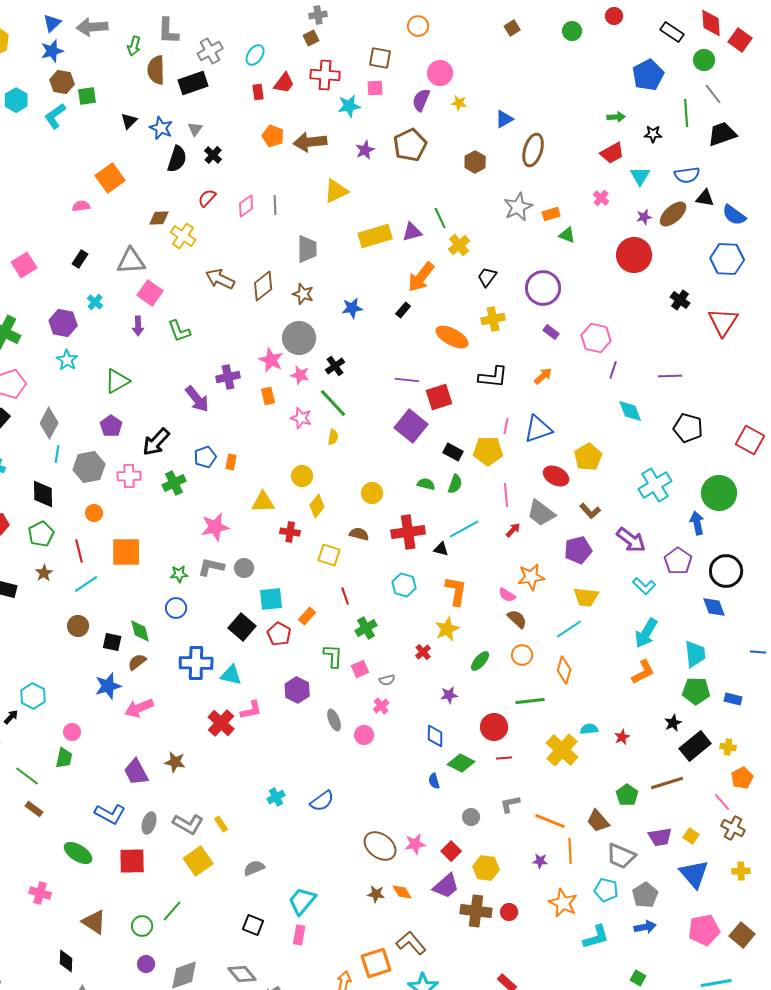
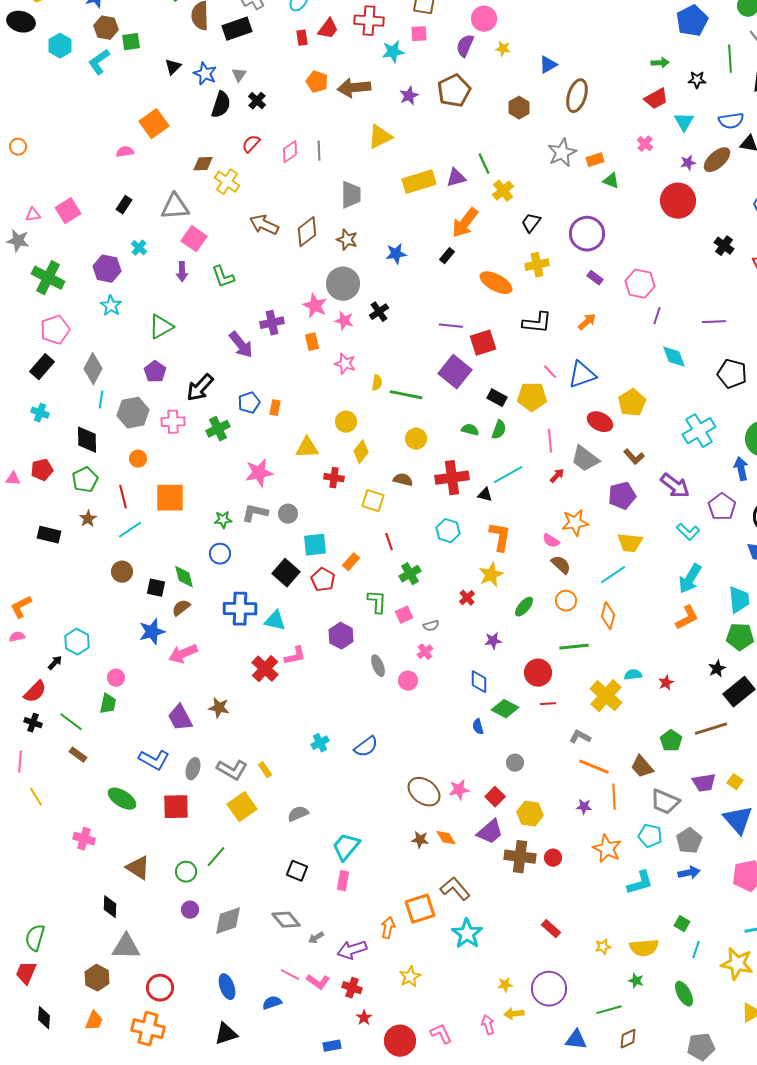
green line: (333, 403) -> (406, 395), moved, turned -36
pink line: (506, 426) -> (550, 372), turned -56
gray L-shape: (510, 804) -> (580, 737), moved, turned 40

